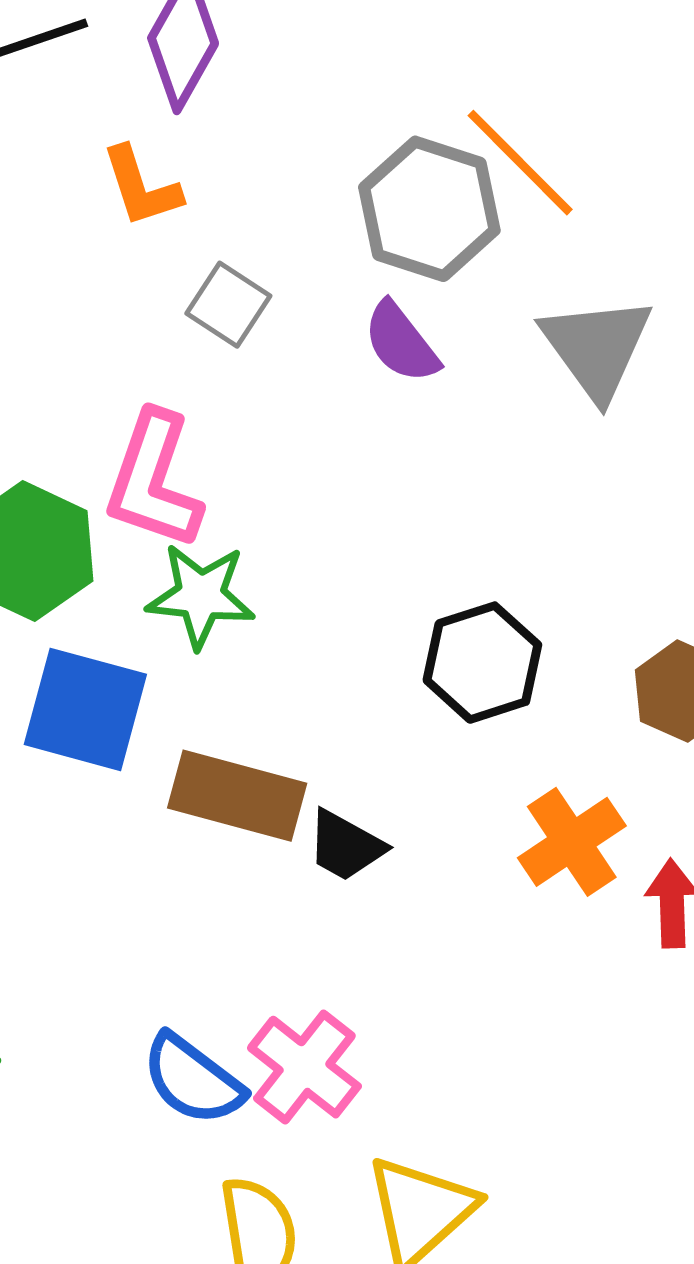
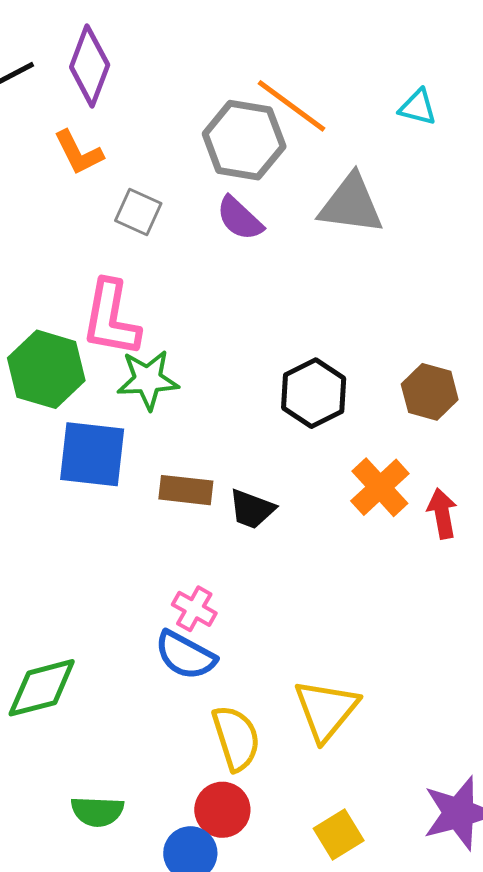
gray triangle: (597, 347) -> (351, 204), turned -38
brown rectangle: (237, 796) -> (186, 490), size x0.7
pink cross: (304, 1067) -> (194, 609), moved, size x0.7

